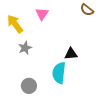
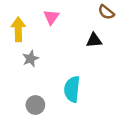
yellow arrow: (15, 24) -> (18, 29), turned 36
black triangle: (71, 54) -> (94, 40), moved

